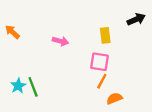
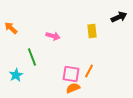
pink square: (99, 62) -> (71, 74), moved
green line: (33, 87) -> (32, 57), moved
orange semicircle: (114, 98) -> (73, 88), moved

